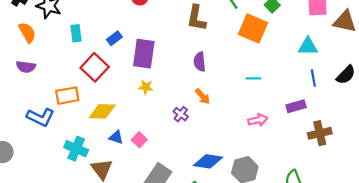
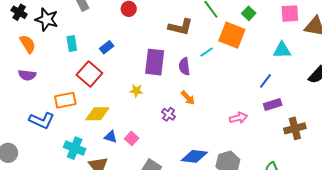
brown L-shape: (196, 18) -> (180, 27), turned -85
purple rectangle: (144, 54) -> (155, 62), moved
cyan line: (253, 78) -> (207, 52), moved, turned -32
blue line: (313, 78) -> (265, 81), moved, turned 49

